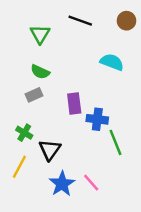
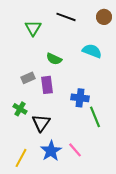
green semicircle: (40, 72) -> (54, 59), moved
purple rectangle: (74, 103) -> (47, 85), moved
yellow line: (19, 167) -> (21, 158), moved

